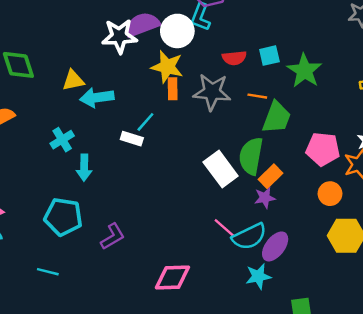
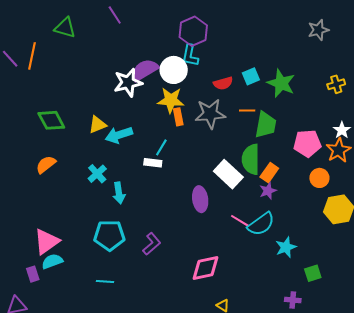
purple ellipse: (275, 246) -> (200, 199), moved, turned -35
cyan star: (258, 276) -> (286, 247), moved

